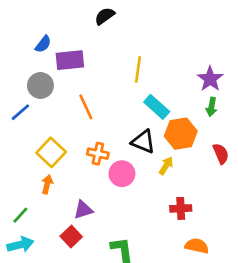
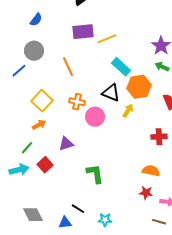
purple rectangle: (70, 60) -> (83, 32), moved
yellow line: (138, 69) -> (107, 39), turned 60
green arrow: (211, 107) -> (162, 67), turned 104
orange arrow: (47, 184) -> (39, 125), turned 48
red cross: (181, 208) -> (159, 137), moved
green line: (20, 215) -> (27, 148), moved
red square: (71, 236) -> (45, 165), moved

